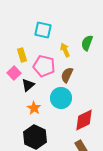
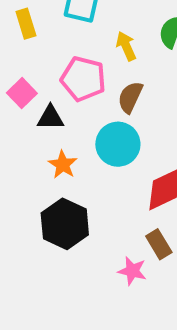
yellow rectangle: (22, 55) -> (26, 24), moved
black triangle: (28, 85) -> (50, 118), turned 40

